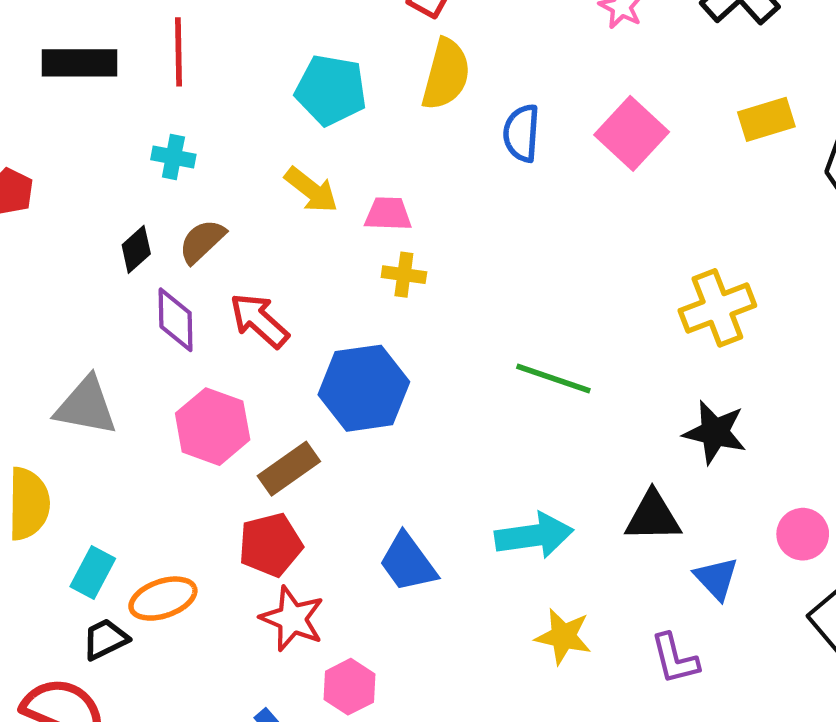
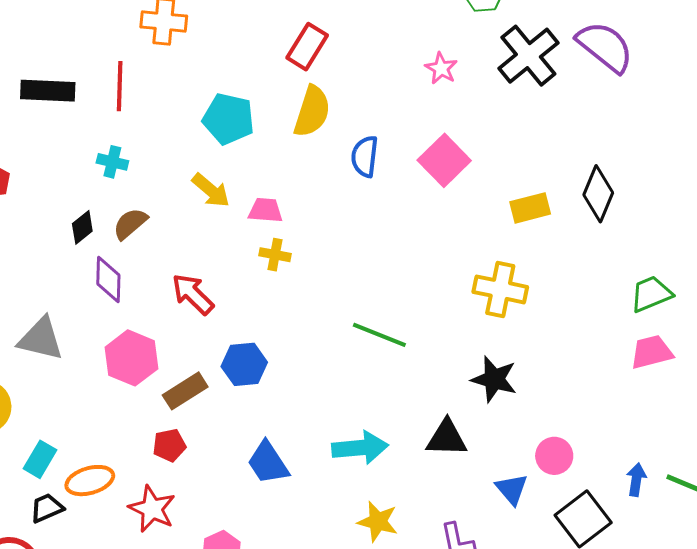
yellow rectangle: (766, 119) -> (530, 208), moved
yellow cross: (717, 308) -> (500, 289), turned 30
red arrow: (259, 320) -> (193, 294), moved
blue hexagon: (364, 388) -> (244, 364), moved, size x0.7
red pentagon: (270, 545) -> (169, 445), size x0.7
blue triangle: (716, 578) -> (512, 489), moved
red star: (292, 619) -> (152, 509), moved

